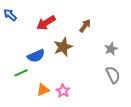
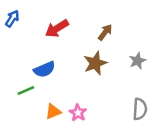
blue arrow: (10, 15) -> (12, 19), turned 80
brown star: (63, 47) -> (95, 63), moved
gray semicircle: (113, 75) -> (140, 109), moved, turned 30

